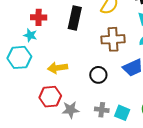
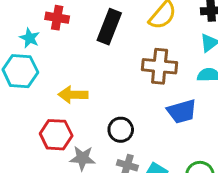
cyan star: (30, 35) -> (30, 38), moved
black circle: (98, 75) -> (121, 130), moved

